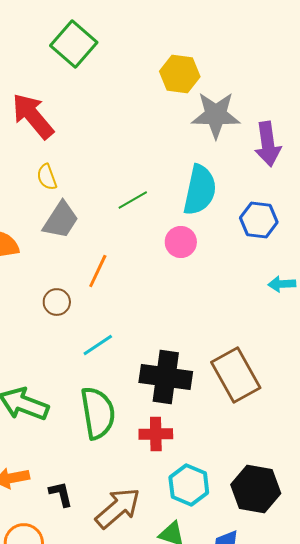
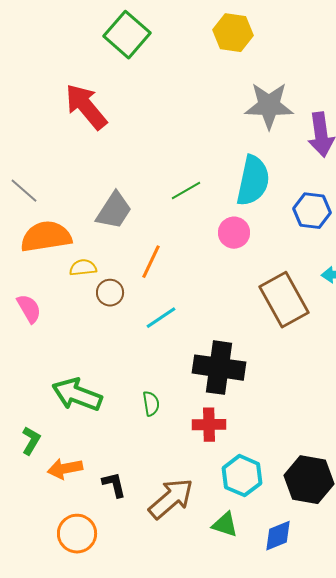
yellow hexagon: (180, 74) -> (233, 33), moved
yellow semicircle: (47, 177) -> (83, 268), moved, turned 104
cyan line: (98, 345) -> (161, 318), moved
brown rectangle: (236, 375) -> (284, 300), moved
green semicircle: (98, 413) -> (151, 404), size x0.5

